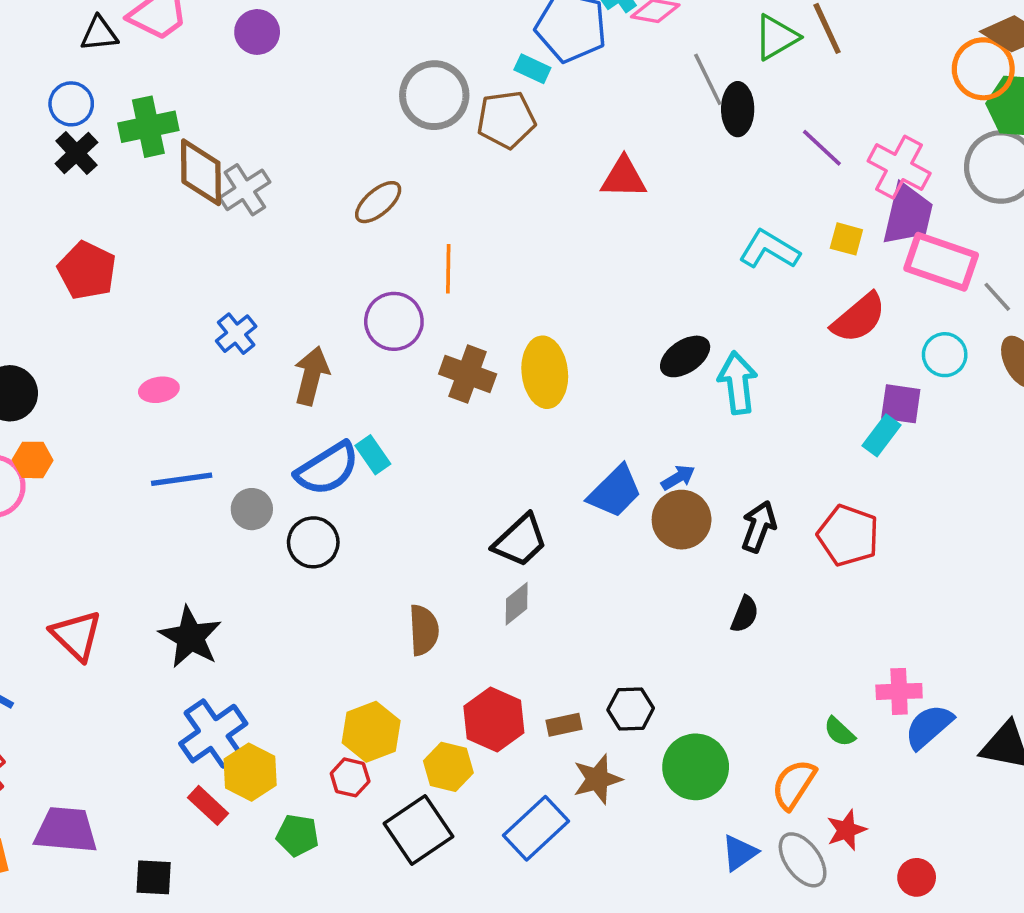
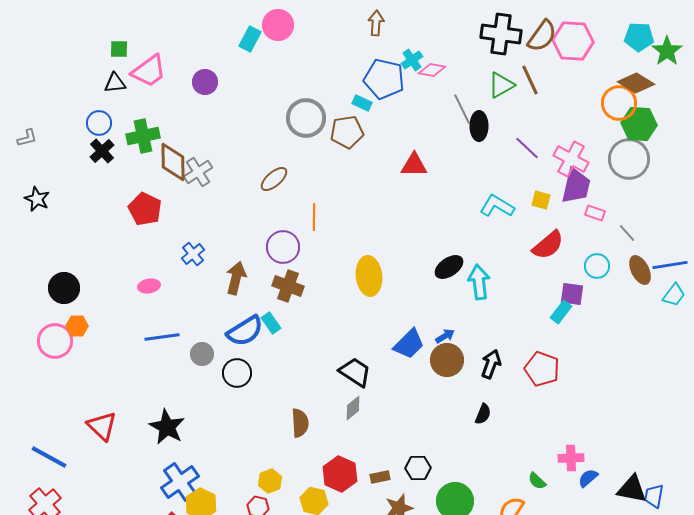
pink rectangle: (941, 262) -> (595, 213), size x0.5
red pentagon: (87, 271) -> (145, 209), moved
brown cross: (468, 374) -> (288, 286), moved
black trapezoid: (520, 541) -> (355, 372), turned -104
blue semicircle: (929, 727) -> (588, 478), size x0.7
yellow hexagon: (371, 732) -> (270, 481), size x0.7

